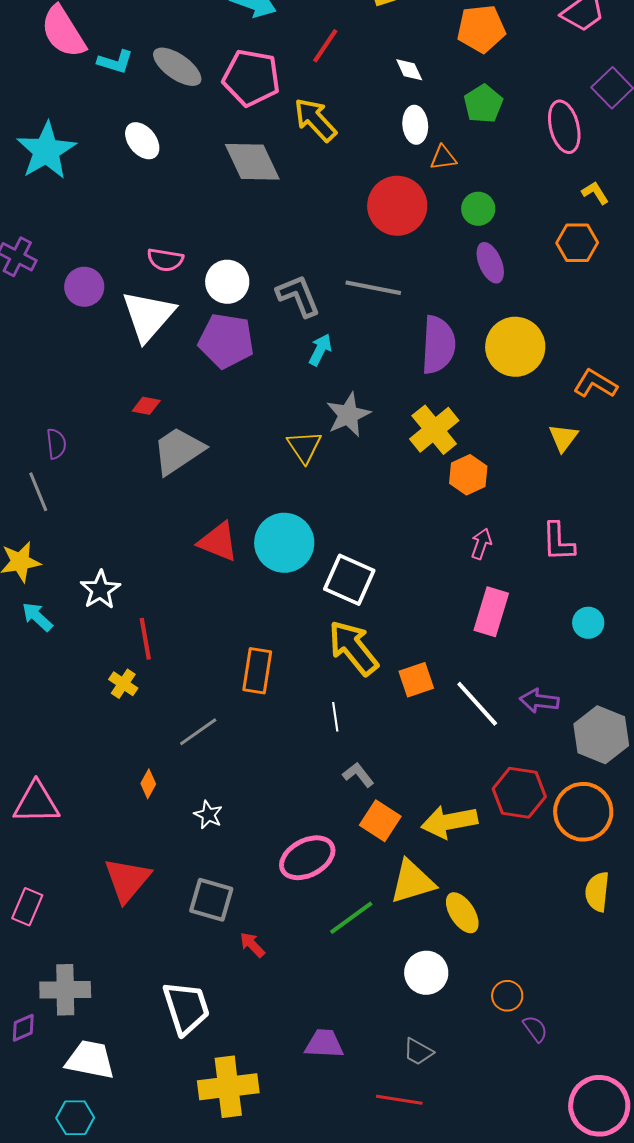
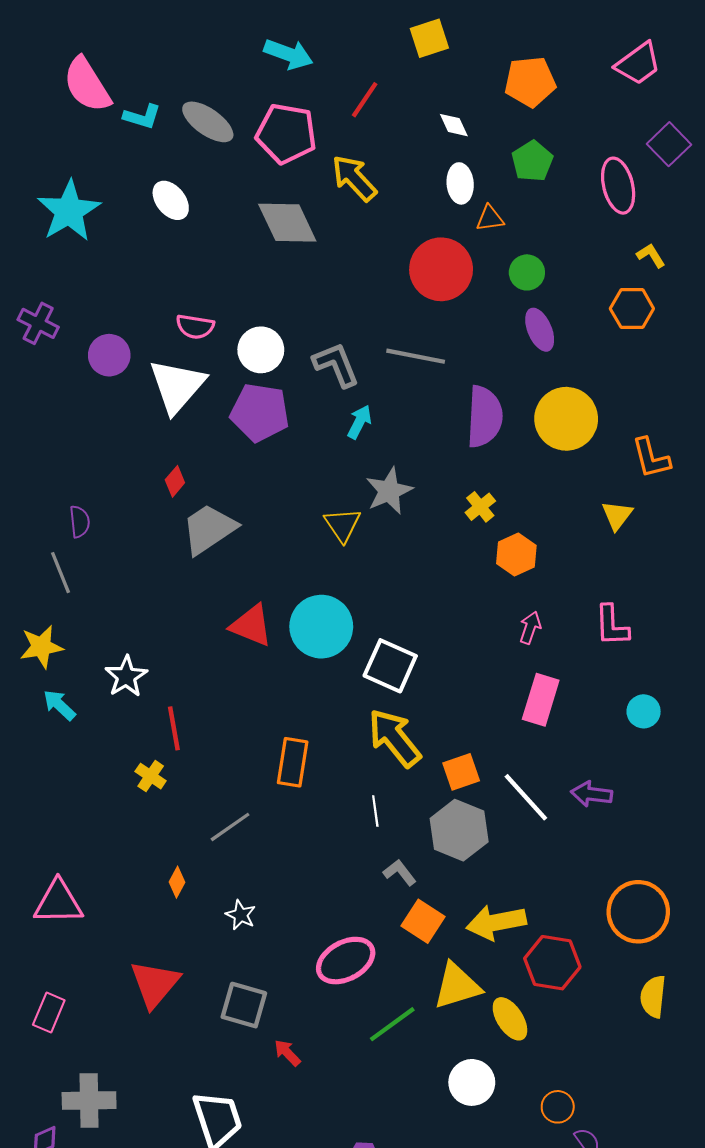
orange L-shape: (595, 384) -> (651, 458), turned -135
red diamond: (146, 406) -> (175, 481), turned -60
yellow cross: (434, 430) -> (480, 507), size x0.6
gray hexagon: (601, 735) -> (459, 830), moved
red hexagon: (519, 793) -> (552, 963), moved

